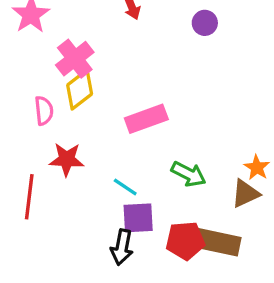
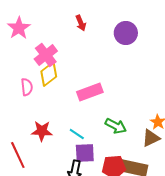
purple circle: (205, 23) -> (126, 33), size x1.5
red star: (67, 159) -> (42, 131), moved
red line: (29, 197) -> (18, 155), moved, turned -32

